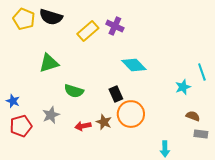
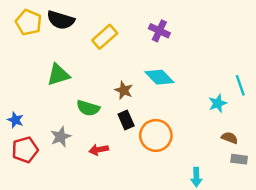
purple cross: (115, 26) -> (159, 31), moved
black rectangle: (116, 94) -> (126, 120), moved
brown star: (104, 122) -> (124, 90), moved

